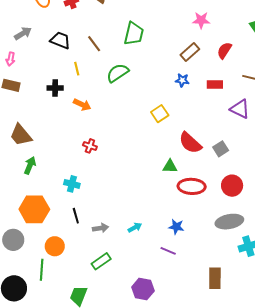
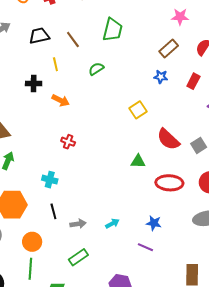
black trapezoid: (60, 40) -> (39, 36), turned -35
green semicircle: (118, 73) -> (96, 69), size x0.7
red rectangle: (215, 85) -> (193, 81), turned -63
green triangle: (170, 166) -> (138, 161), moved
green line: (42, 270) -> (30, 269), moved

